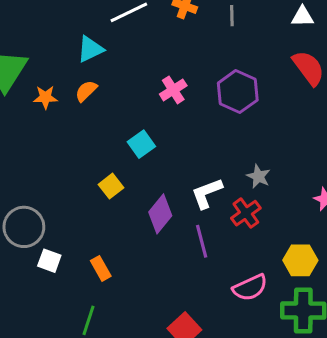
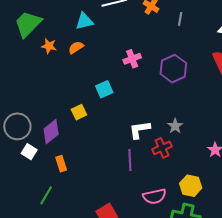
purple diamond: (160, 214) -> (51, 132), moved

